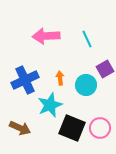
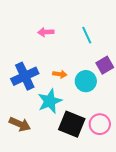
pink arrow: (46, 36) -> (46, 32), size x0.6
orange arrow: (60, 78) -> (60, 74), turned 104

